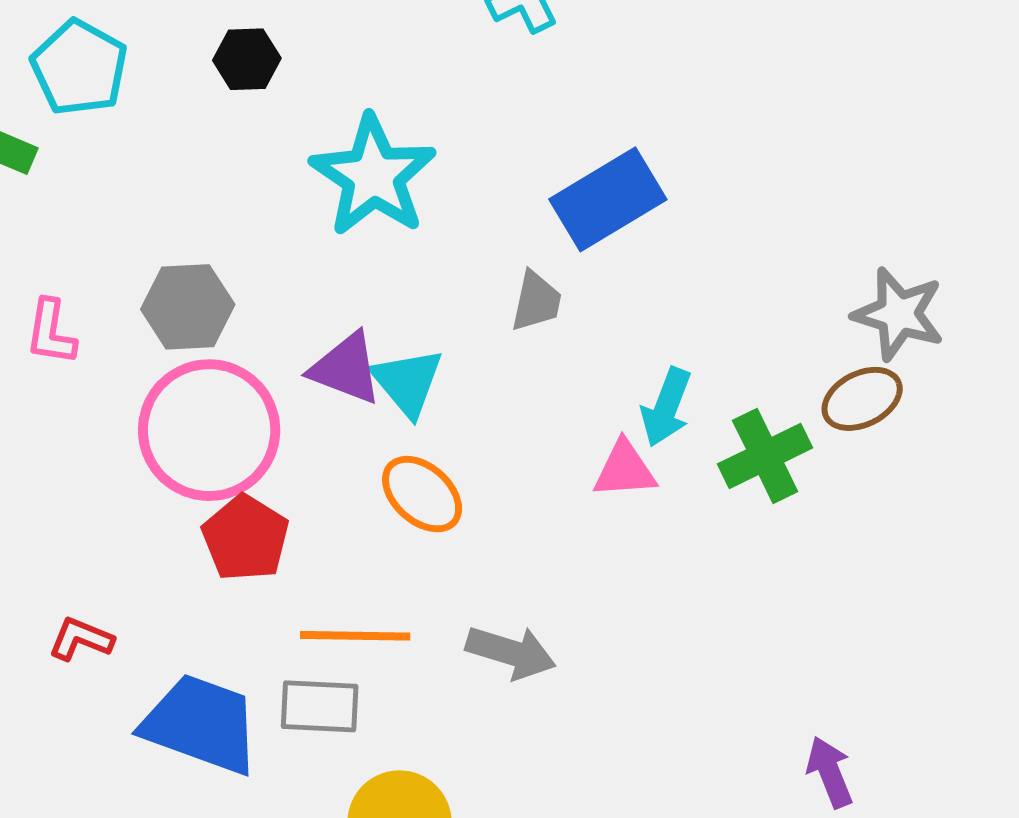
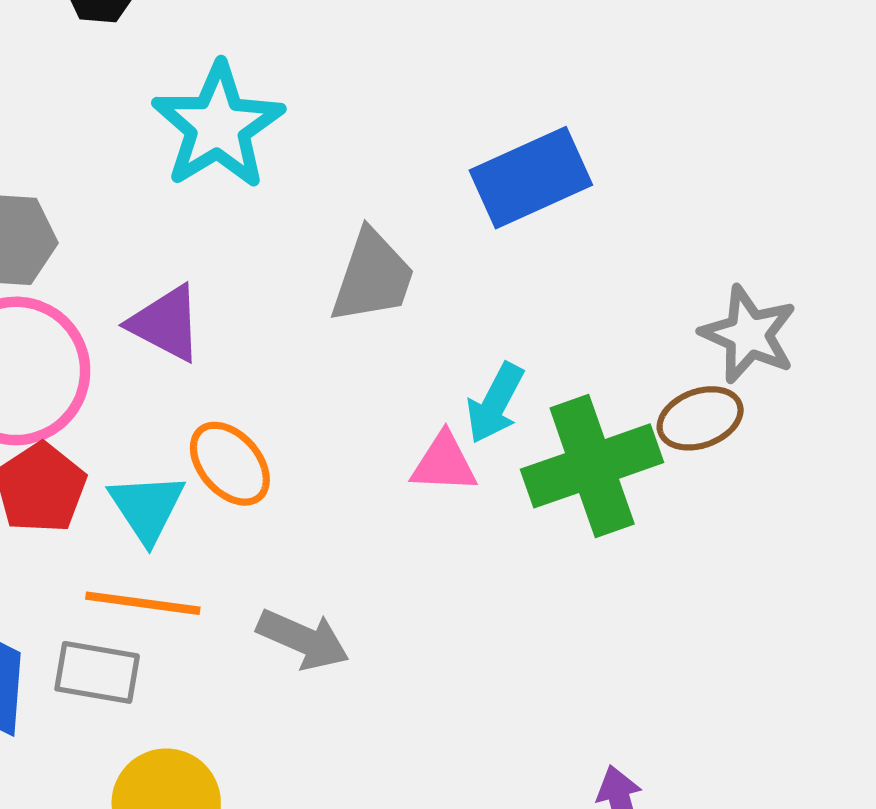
blue rectangle: (608, 199) -> (531, 178), moved
gray trapezoid: (536, 301) -> (373, 277), size x1.5
cyan triangle: (407, 382) -> (147, 508), moved
green cross: (765, 456) -> (592, 466), size x1.4

